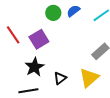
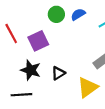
black star: (35, 67) -> (31, 70), turned -30
black triangle: (60, 78) -> (58, 73), moved

